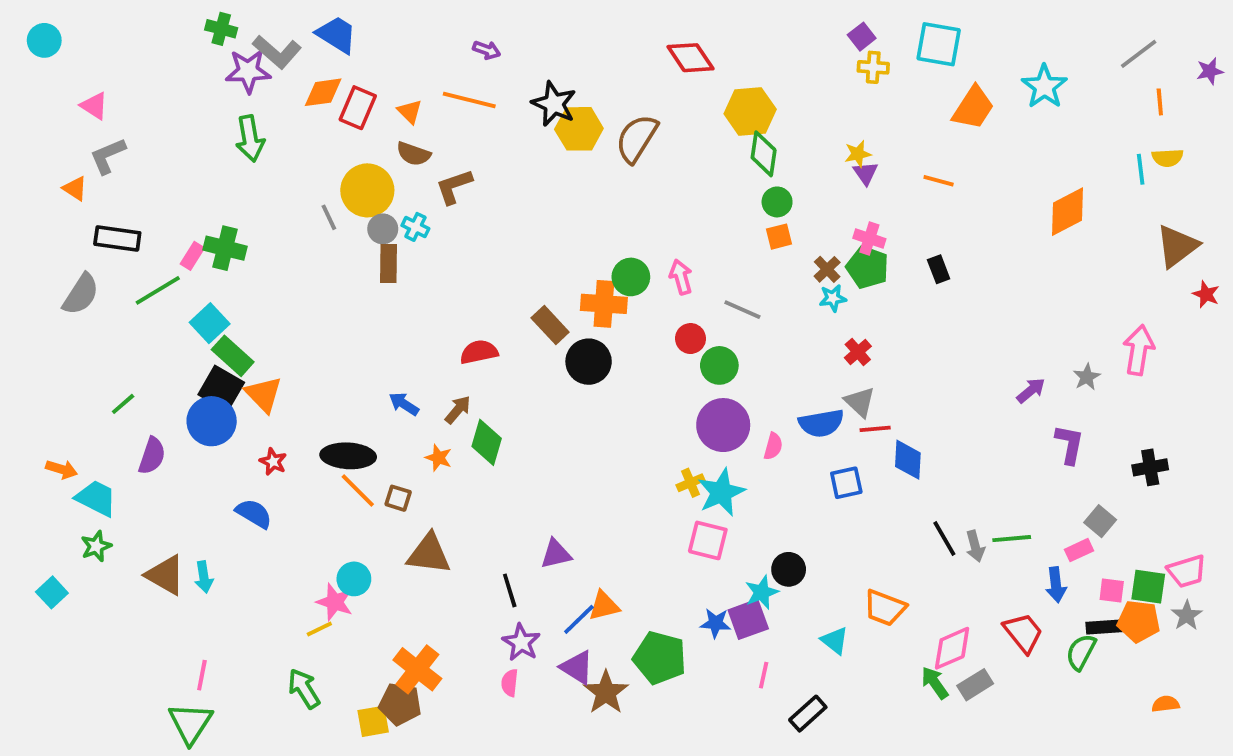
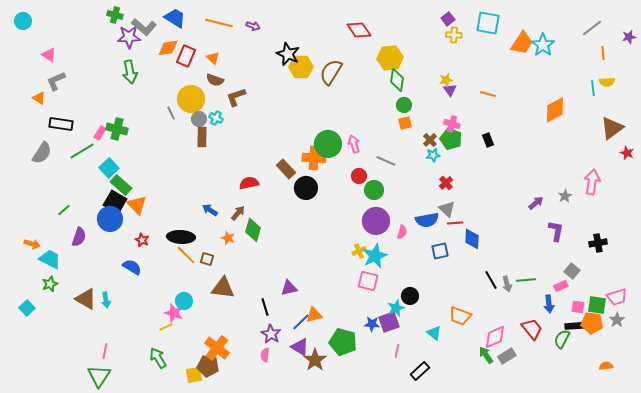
orange line: (469, 100) -> (219, 23), moved
orange trapezoid: (973, 108) -> (522, 43), moved
green circle: (631, 277) -> (328, 144), size x1.4

